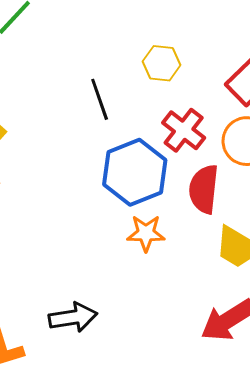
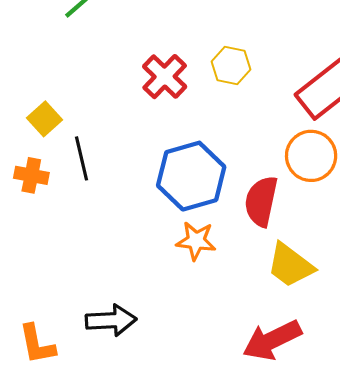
black line: (100, 99) -> (81, 158), moved
red cross: (184, 130) -> (165, 77), moved

